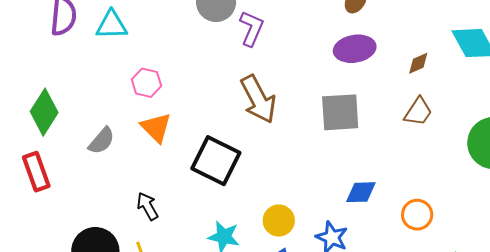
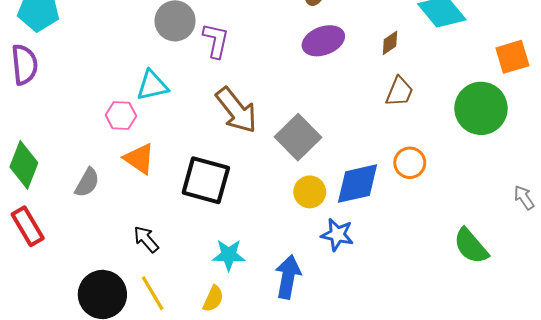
cyan triangle: (112, 25) -> (152, 85), moved
gray square: (340, 112) -> (298, 137), moved, turned -30
blue diamond: (361, 192) -> (357, 184), size x1.5
orange circle: (417, 215) -> (410, 163), moved
yellow circle: (279, 221) -> (310, 192), moved

